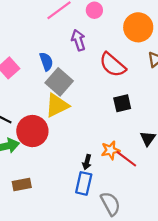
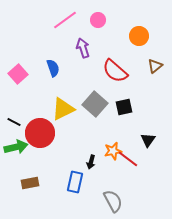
orange circle: (138, 27) -> (139, 36), size x0.7
gray square: (59, 82) -> (95, 104), moved
blue rectangle: (84, 183) -> (75, 182), moved

